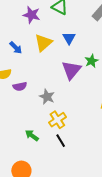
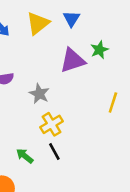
purple triangle: (71, 70) -> (73, 60), turned 30
green arrow: (32, 135) -> (25, 156), moved

